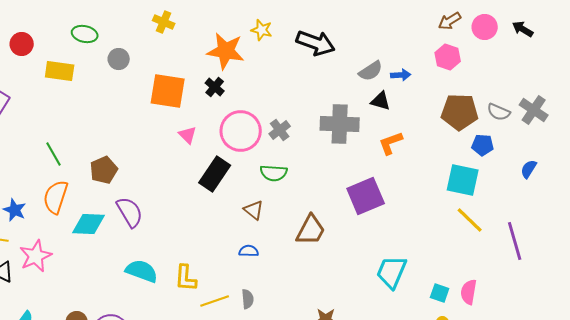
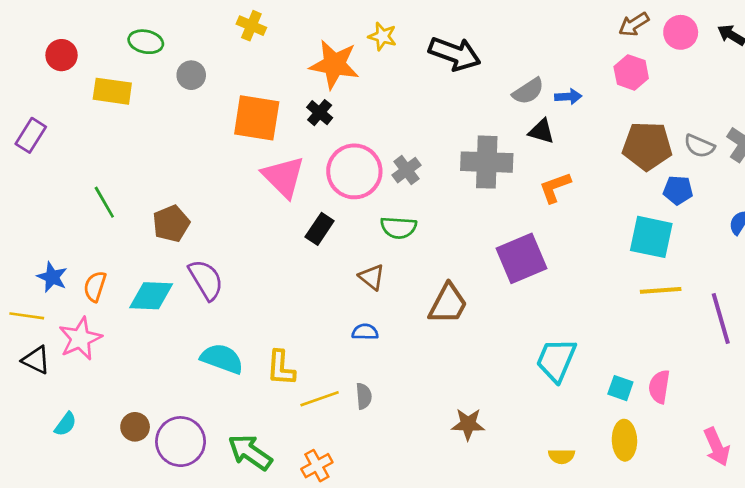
pink triangle: (188, 135) -> (283, 177), size x1.8
black rectangle: (215, 174) -> (320, 229), size x0.7
orange semicircle: (56, 197) -> (95, 286), moved, size x0.7
yellow line: (470, 220) -> (661, 290), turned -48

